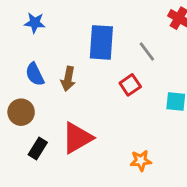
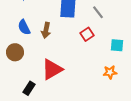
black rectangle: (38, 149) -> (29, 88), moved
orange star: (141, 161) -> (110, 72), moved

